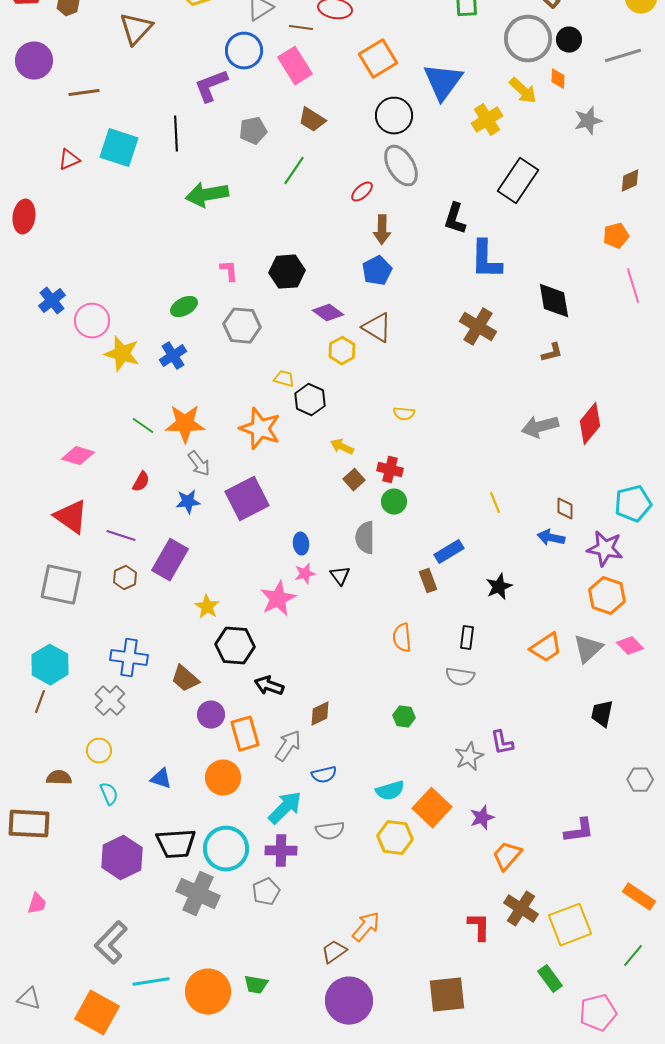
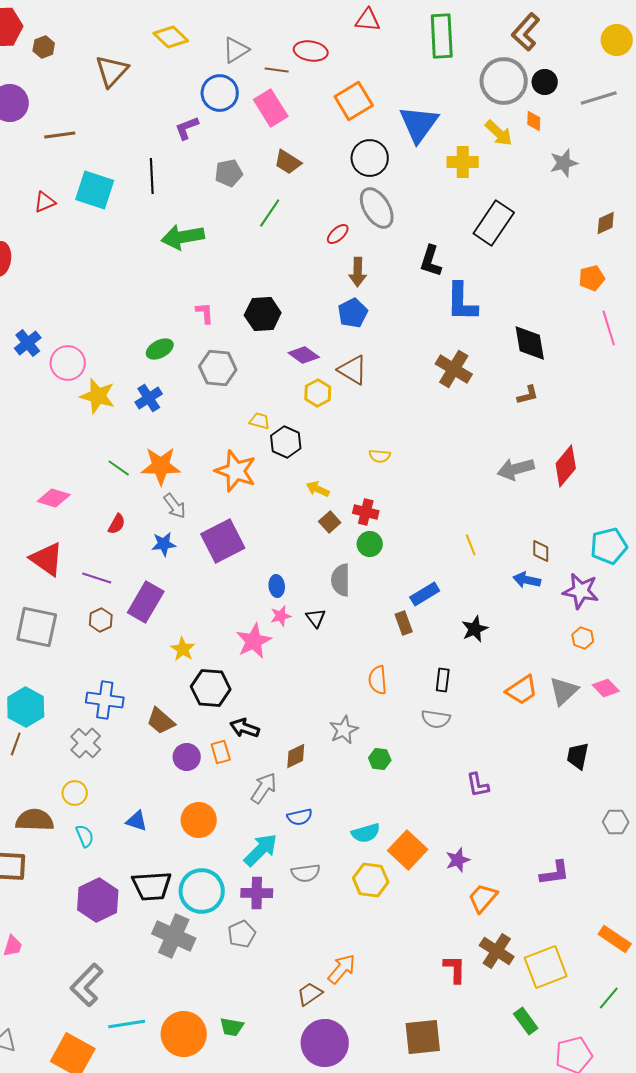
purple L-shape: (211, 86) -> (187, 128), size x0.7
yellow cross: (487, 120) -> (463, 162), turned 32
orange hexagon: (607, 596) -> (583, 638), size x0.6
orange rectangle: (245, 734) -> (221, 752), moved, size x0.7
gray star: (469, 757) -> (344, 730), moved
brown semicircle: (59, 778) -> (35, 820), size x1.5

